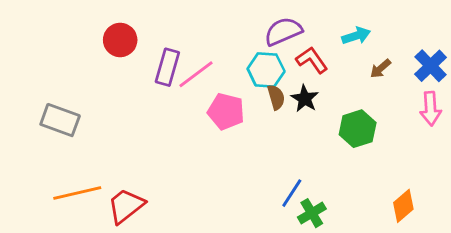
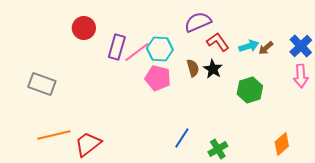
cyan arrow: (356, 36) -> (249, 46), moved
cyan hexagon: (266, 70) -> (160, 49), moved
blue line: (292, 193) -> (182, 138), moved

